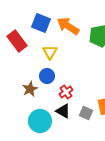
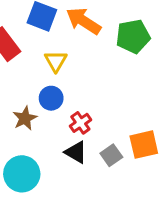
gray square: (86, 113) -> (111, 155), turned 32
cyan circle: (40, 121) -> (22, 174), moved

